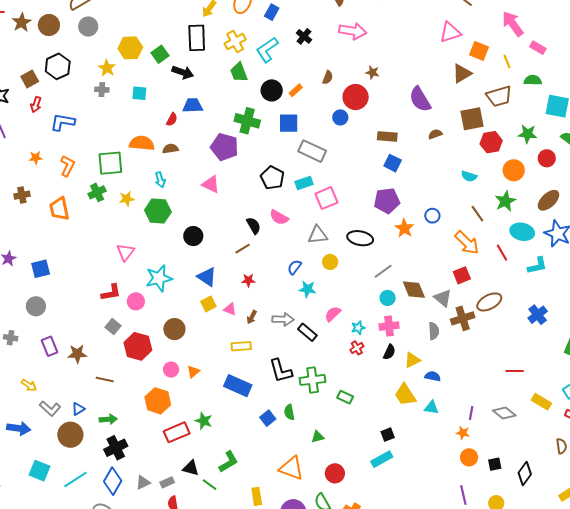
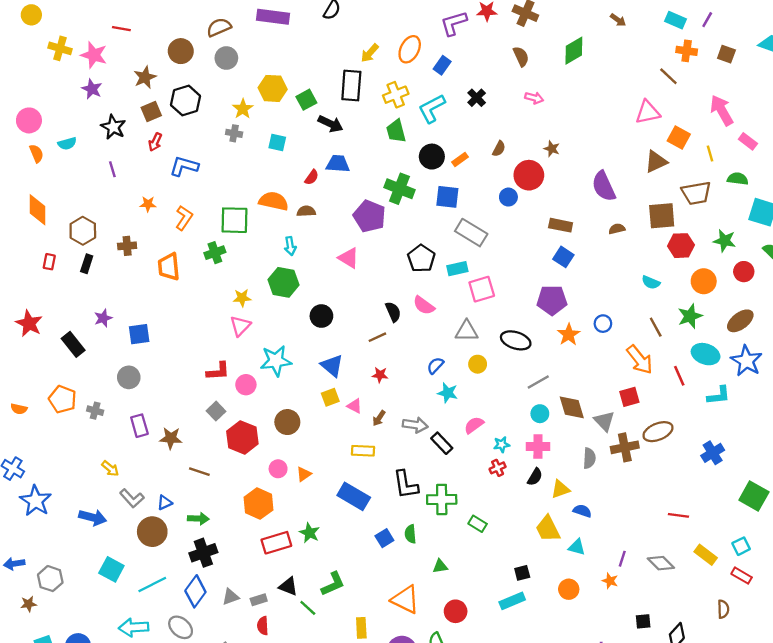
brown star: (22, 22) -> (145, 77), moved
pink arrow: (353, 31) -> (534, 98), size x0.6
yellow star: (127, 199) -> (242, 298), moved
orange circle: (469, 457) -> (569, 589), moved

